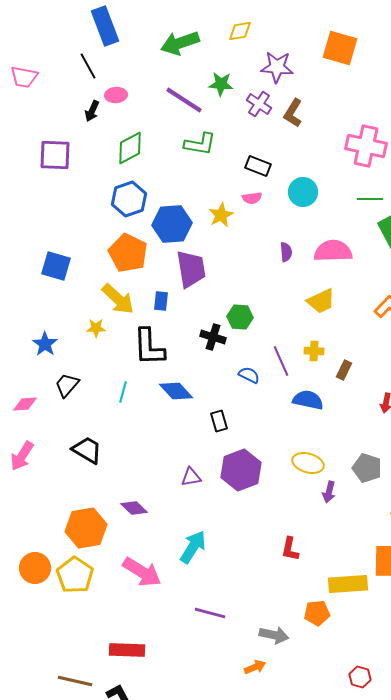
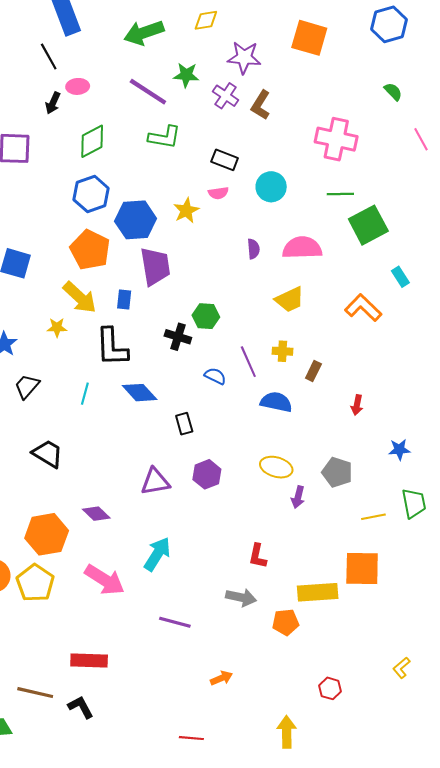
purple hexagon: (241, 470) -> (207, 474), size x0.7
purple triangle: (191, 477) -> (155, 482), size x1.4
gray arrow: (274, 635) -> (241, 597), moved

